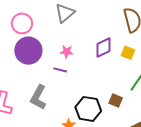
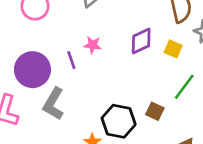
purple circle: (28, 51) -> (32, 70), moved
purple line: (60, 70) -> (71, 60), moved, turned 56

